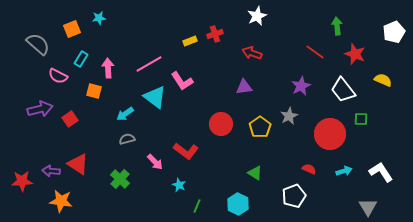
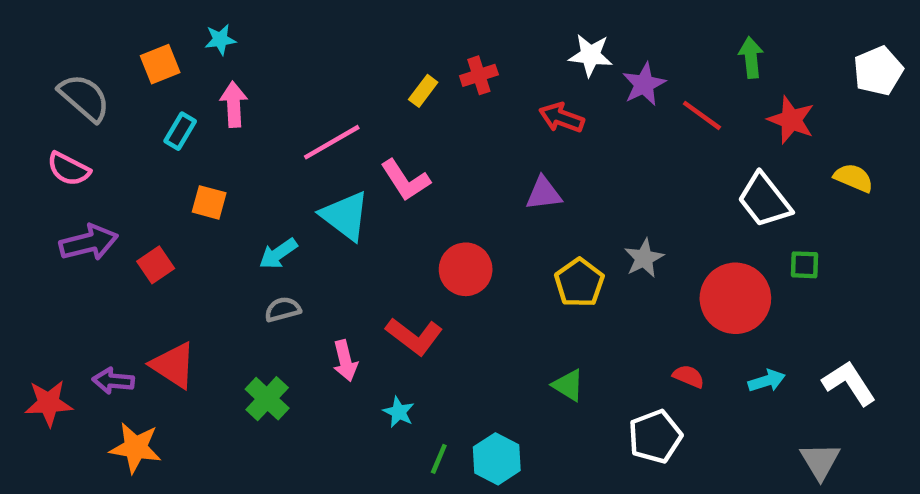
white star: (257, 16) -> (590, 55), moved, turned 30
yellow rectangle: (190, 41) -> (423, 91), turned -32
pink arrow: (108, 68) -> (234, 104), moved
pink semicircle: (58, 76) -> (69, 169), moved
purple star: (301, 86) -> (644, 84), moved
red circle: (221, 124) -> (466, 269), moved
pink arrow: (155, 162) -> (345, 361), turned 30
cyan hexagon: (238, 204) -> (497, 459), moved

